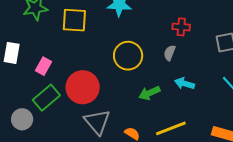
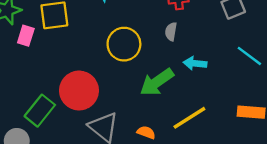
pink rectangle: (44, 66) -> (26, 36), moved
green arrow: (149, 93) -> (157, 82), size x1.4

